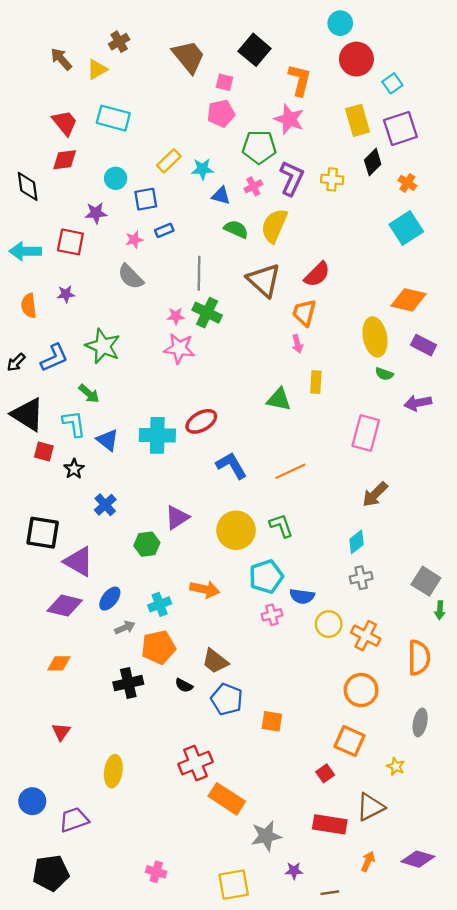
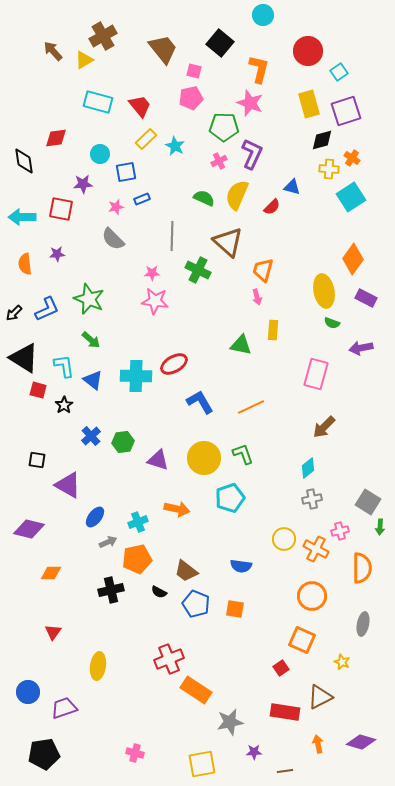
cyan circle: (340, 23) -> (263, 15), moved
brown cross: (119, 42) -> (103, 36), size x1.5
red trapezoid: (65, 123) -> (140, 106), moved
black diamond: (373, 162) -> (322, 140), turned 30
cyan star: (202, 169) -> (175, 146), turned 30
yellow cross: (332, 179) -> (329, 169), moved
blue triangle: (221, 196) -> (292, 187), moved
red semicircle: (317, 274) -> (272, 207), moved, size x0.7
orange diamond: (409, 300) -> (353, 259), turned -68
green cross: (207, 313) -> (198, 270), moved
green arrow: (89, 394) -> (91, 340), moved
purple triangle: (177, 518) -> (158, 460), moved, turned 50
black square: (43, 533) -> (37, 460), size x0.6
green hexagon: (147, 544) -> (123, 442), moved
blue semicircle: (302, 596) -> (241, 566), moved
purple diamond: (65, 606) -> (29, 529), moved
pink cross: (272, 615) -> (340, 531), moved
orange square: (272, 721) -> (235, 609), moved
orange arrow: (368, 861) -> (318, 744), turned -36

